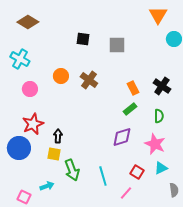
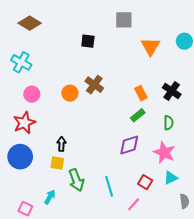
orange triangle: (158, 15) -> (150, 46), moved
gray square: (117, 45) -> (124, 20), moved
orange circle: (61, 76) -> (70, 93), moved
red star: (33, 124) -> (24, 123), moved
cyan arrow: (47, 186) -> (50, 197), turned -40

